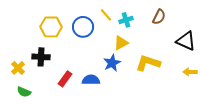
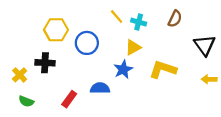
cyan cross: (126, 20) -> (139, 22), turned 32
blue circle: (83, 27) -> (87, 43), moved
black triangle: (186, 41) -> (205, 45), turned 30
red rectangle: (65, 79) -> (69, 99), moved

